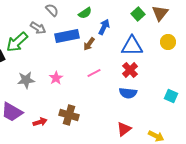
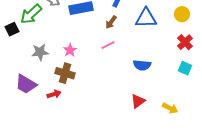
brown arrow: (89, 44) -> (111, 22), moved
red cross: (130, 70) -> (185, 42), moved
brown cross: (69, 115) -> (65, 73), moved

